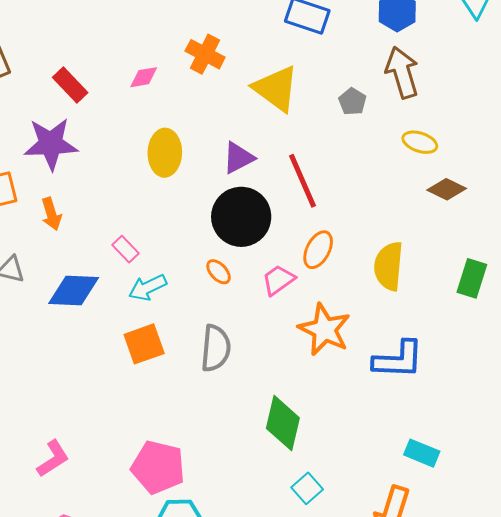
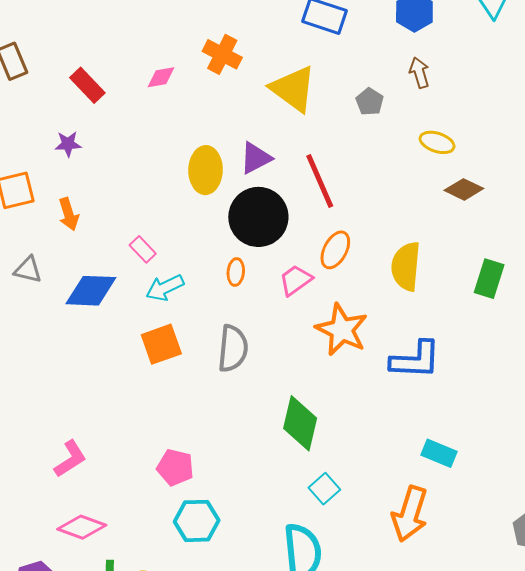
brown arrow: (402, 72) -> (419, 73), size x0.6
purple star: (51, 144) -> (68, 144), size x0.5
yellow ellipse: (165, 153) -> (206, 170), moved
orange ellipse: (219, 272) -> (236, 272), turned 48
pink pentagon: (158, 467) -> (175, 467), size x0.7

